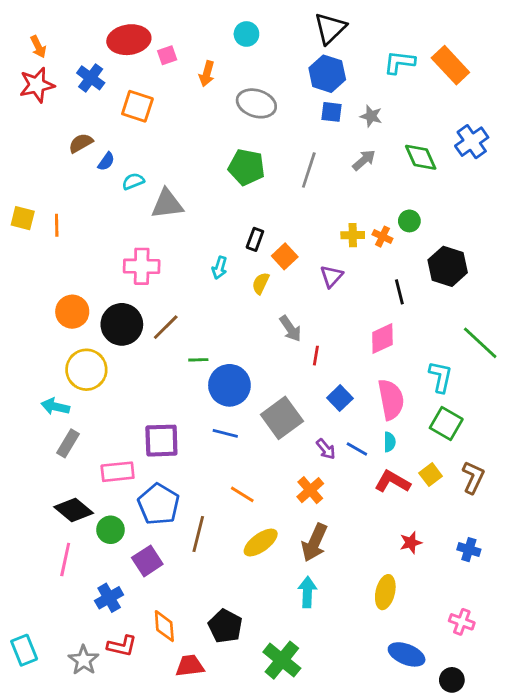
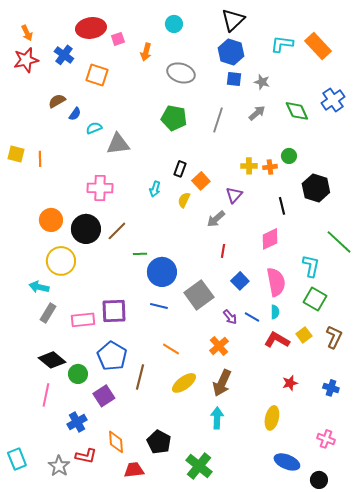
orange cross: (382, 237) -> (270, 167), turned -32
gray arrow: (290, 329) -> (216, 219), moved, turned 84
pink rectangle: (118, 472) -> (83, 320), moved

